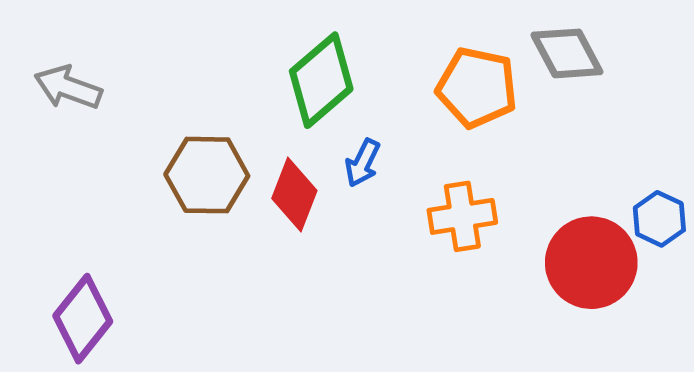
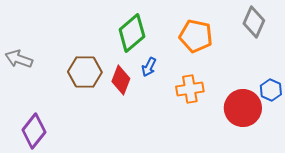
gray diamond: (567, 53) -> (254, 22), moved, turned 52
gray arrow: (68, 87) -> (19, 59), moved

